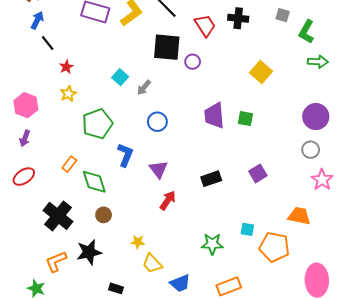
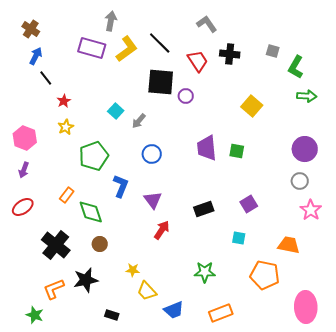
cyan square: (247, 229) -> (239, 238), moved

